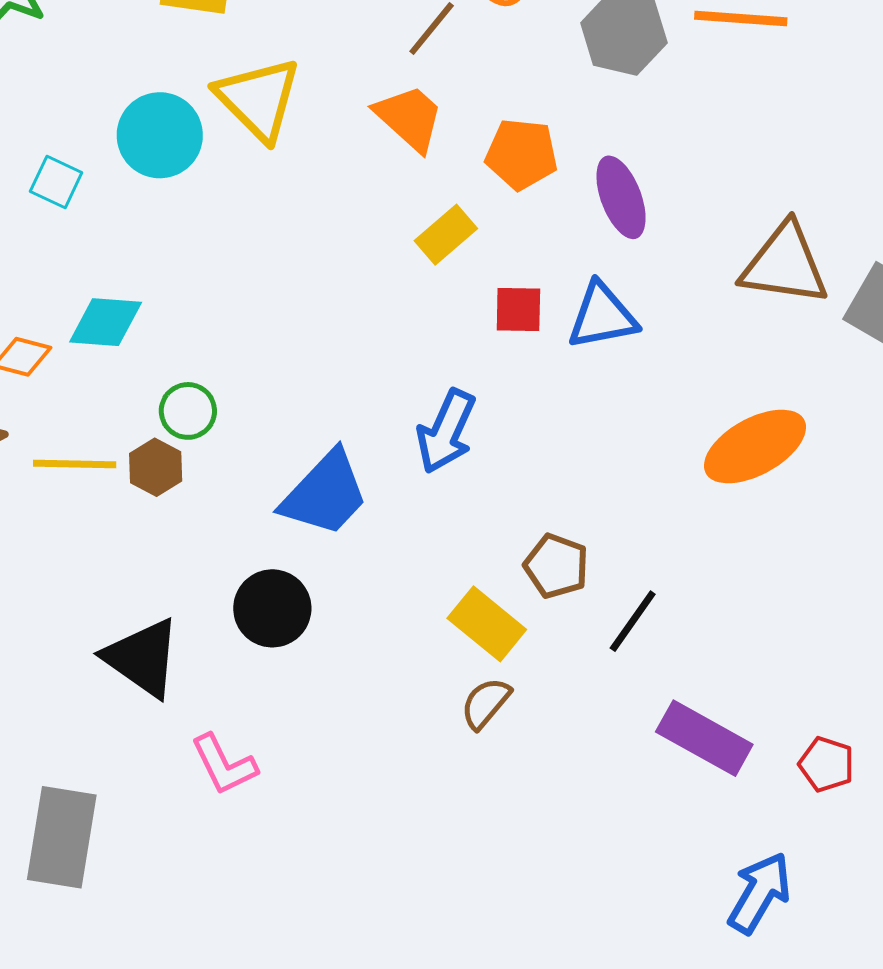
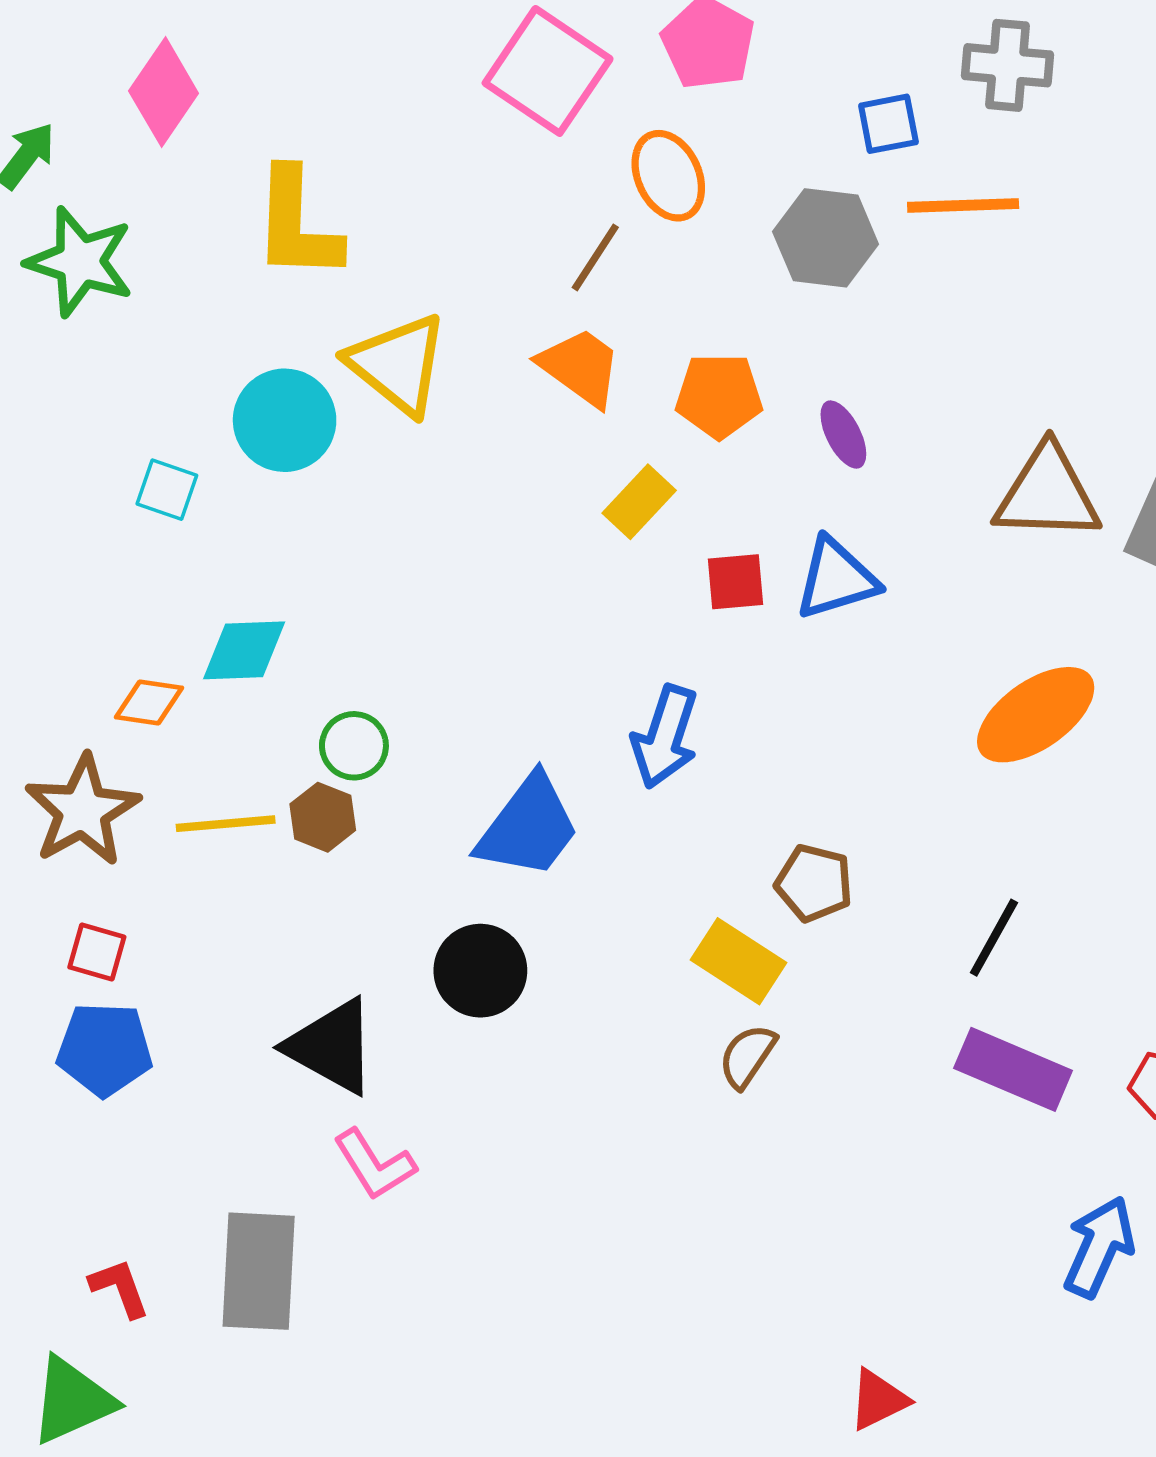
purple ellipse: (621, 197) -> (843, 435), size x0.7
black line: (633, 621) -> (994, 938), moved
pink L-shape: (224, 765) -> (374, 1165), moved

